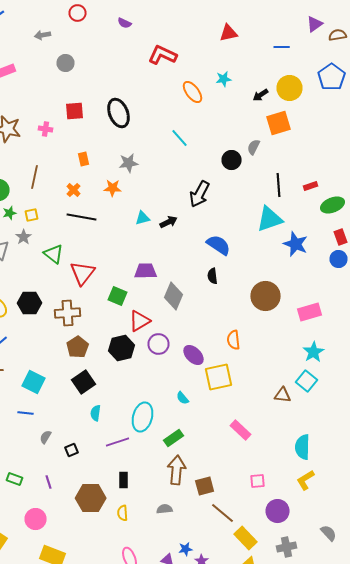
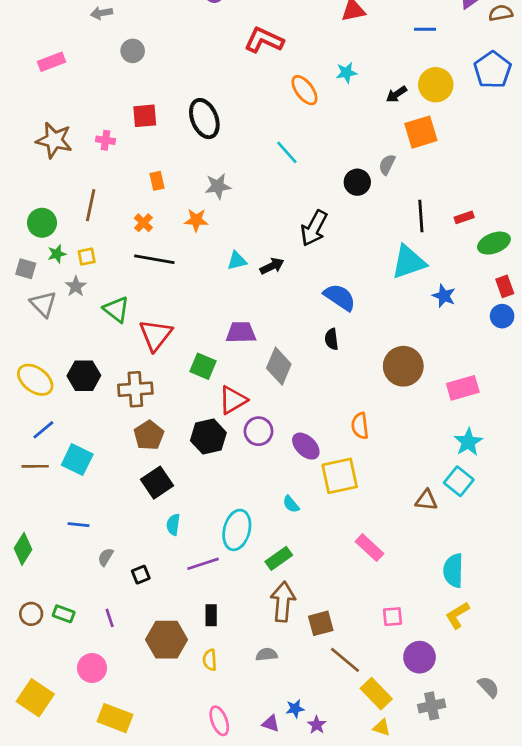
blue star: (296, 244) -> (444, 296), size x0.7
cyan square: (34, 382) -> (77, 460), moved

